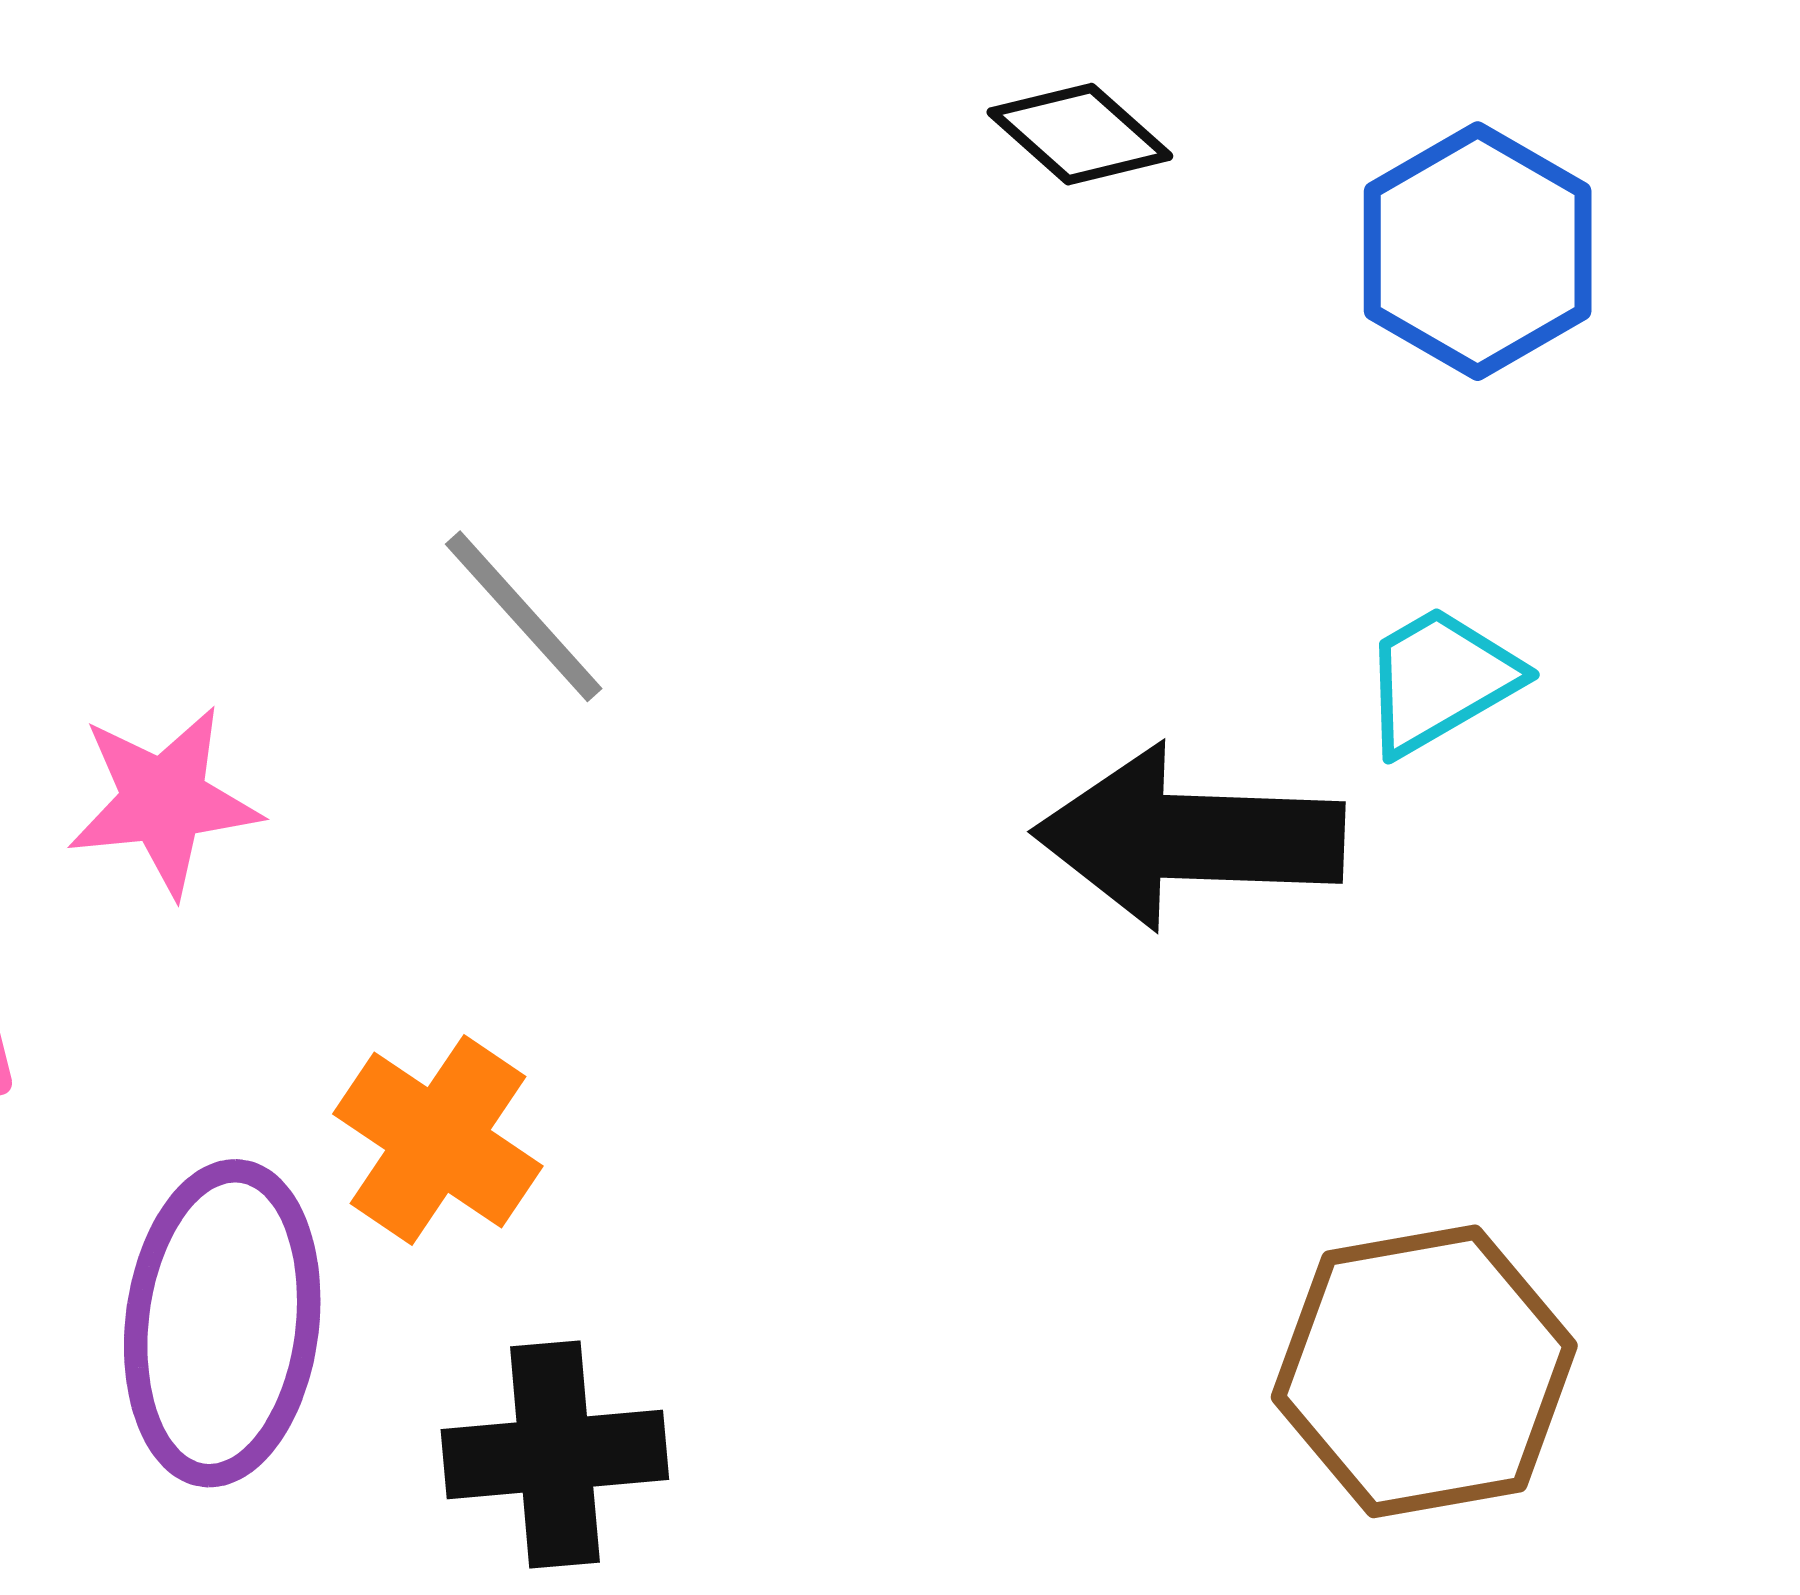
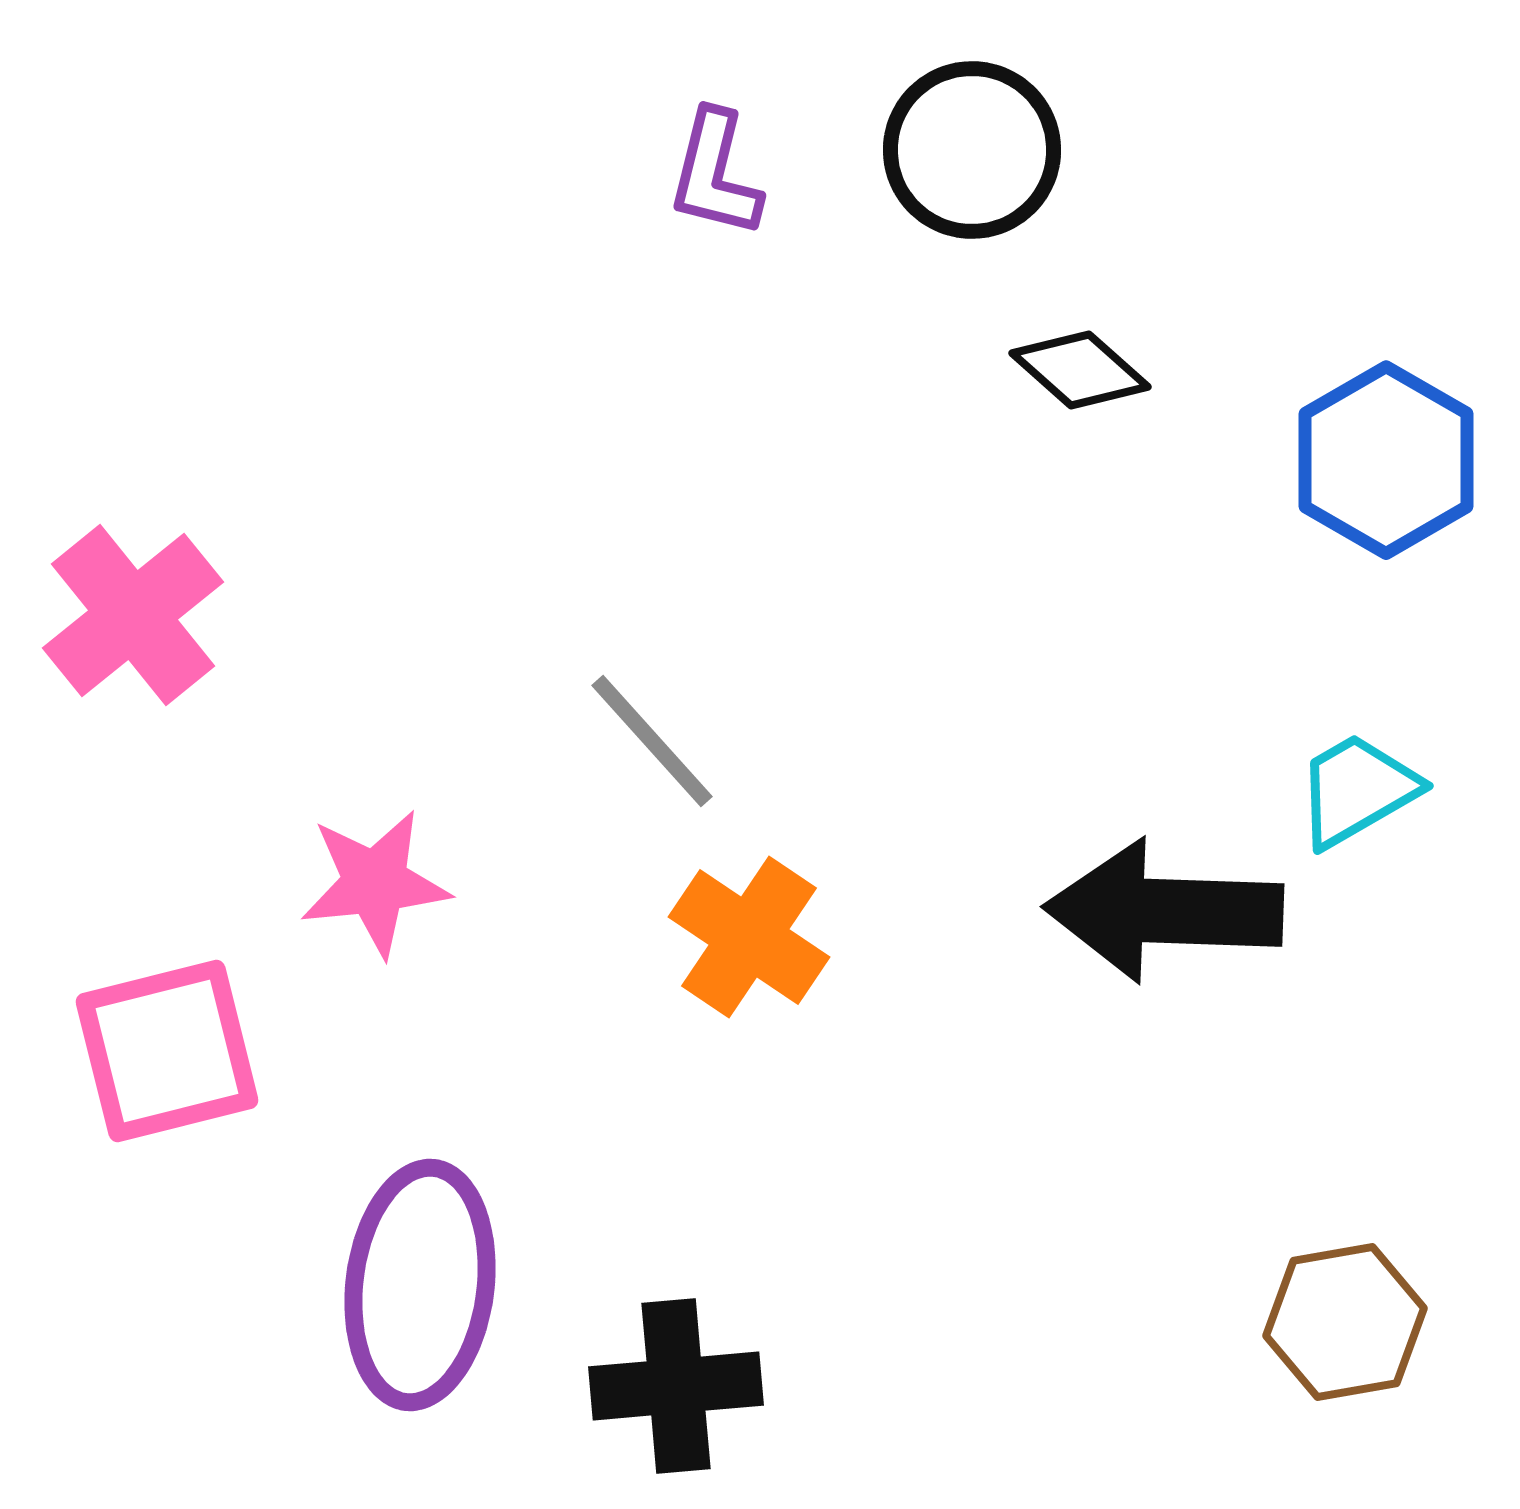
orange cross: (438, 1140) -> (749, 937), moved
brown hexagon: (1424, 1371) -> (1345, 1322), size x0.7

